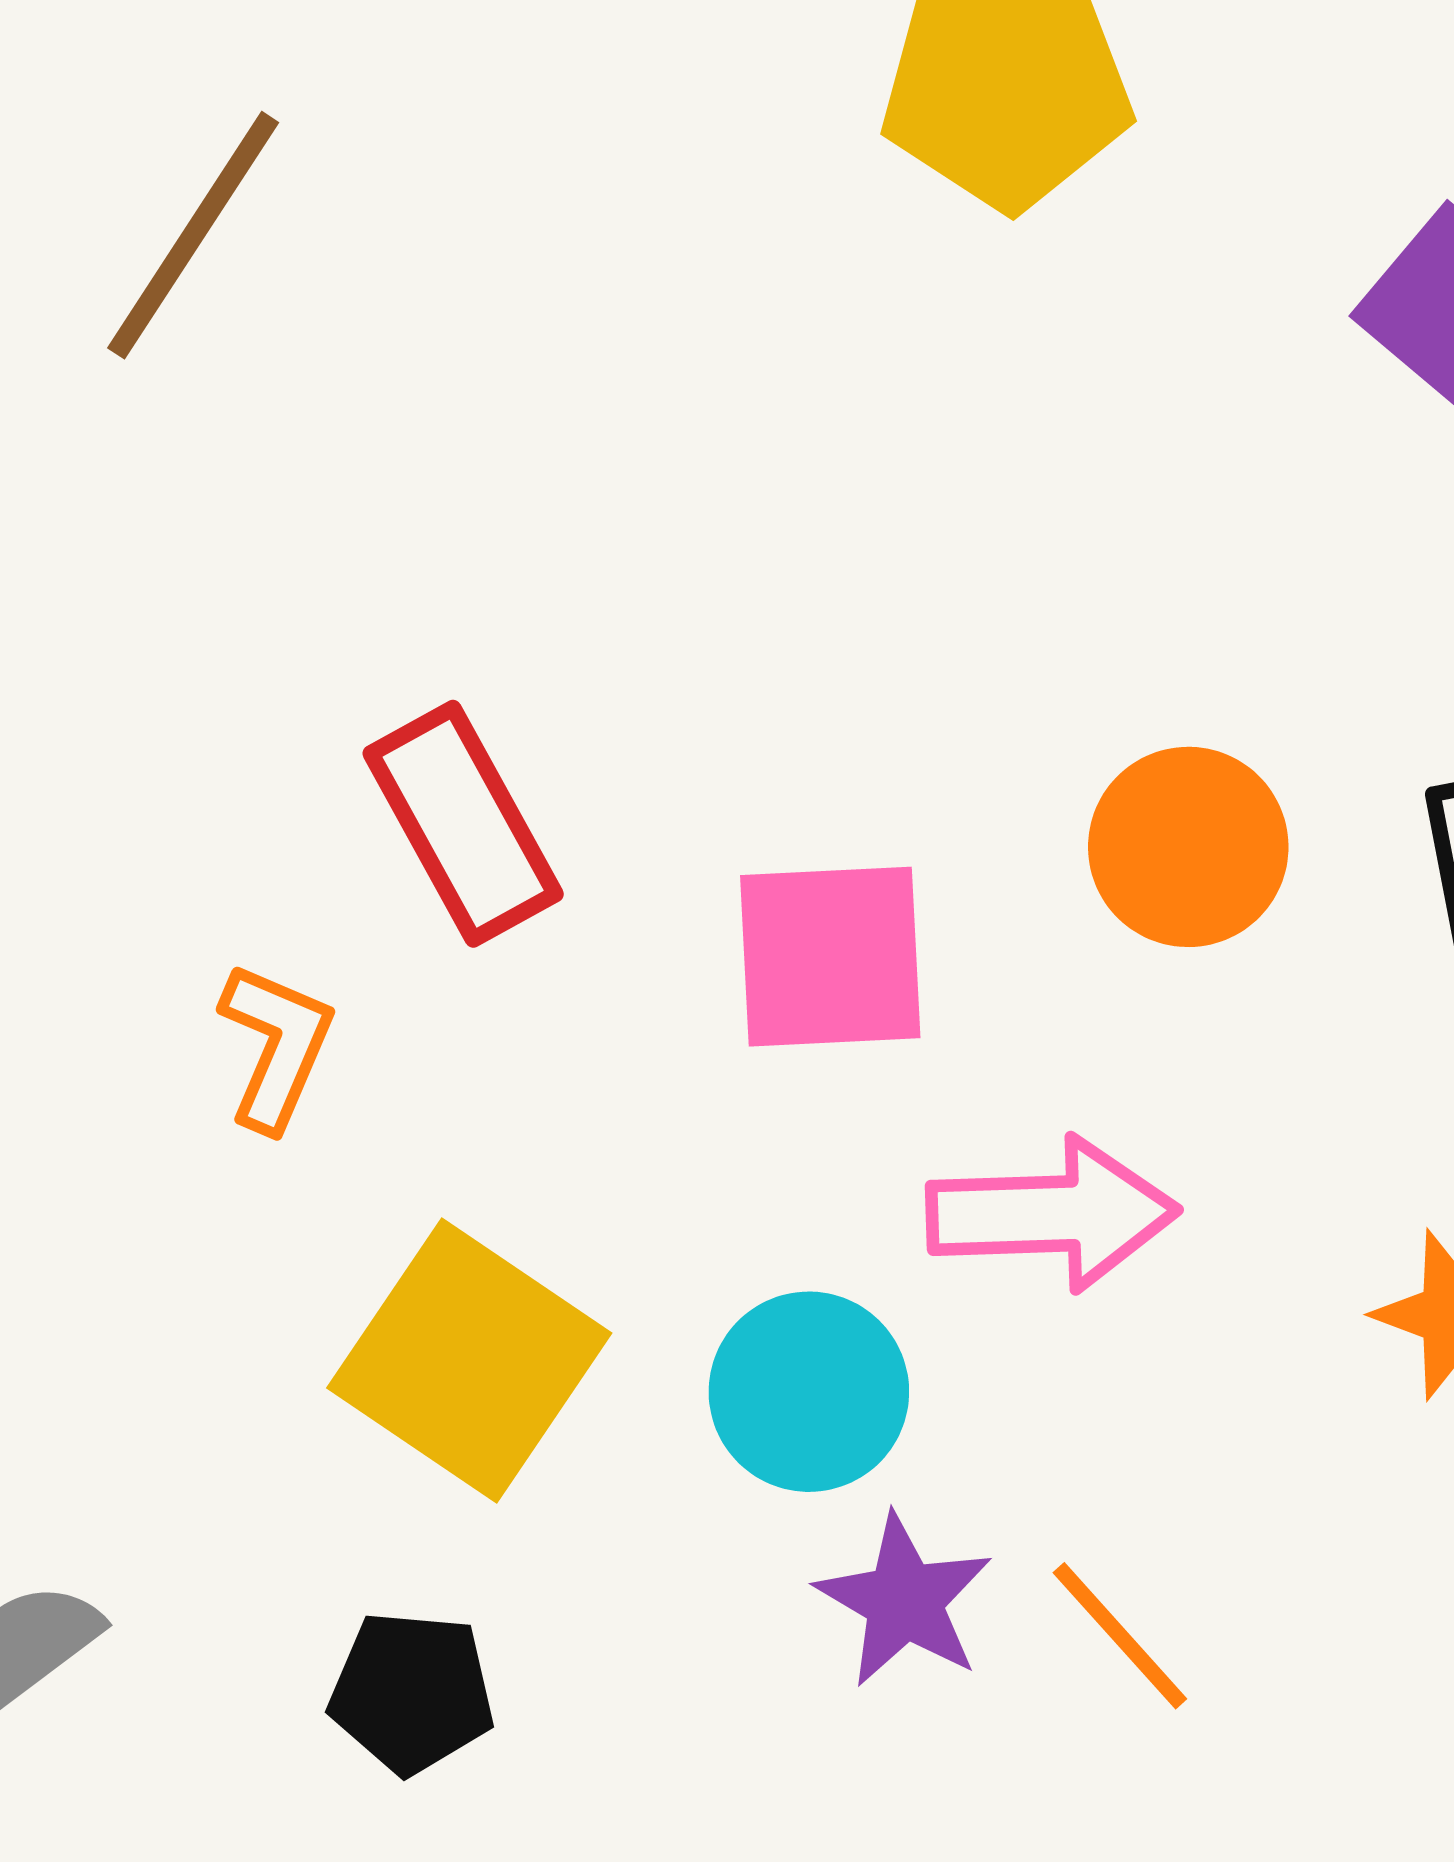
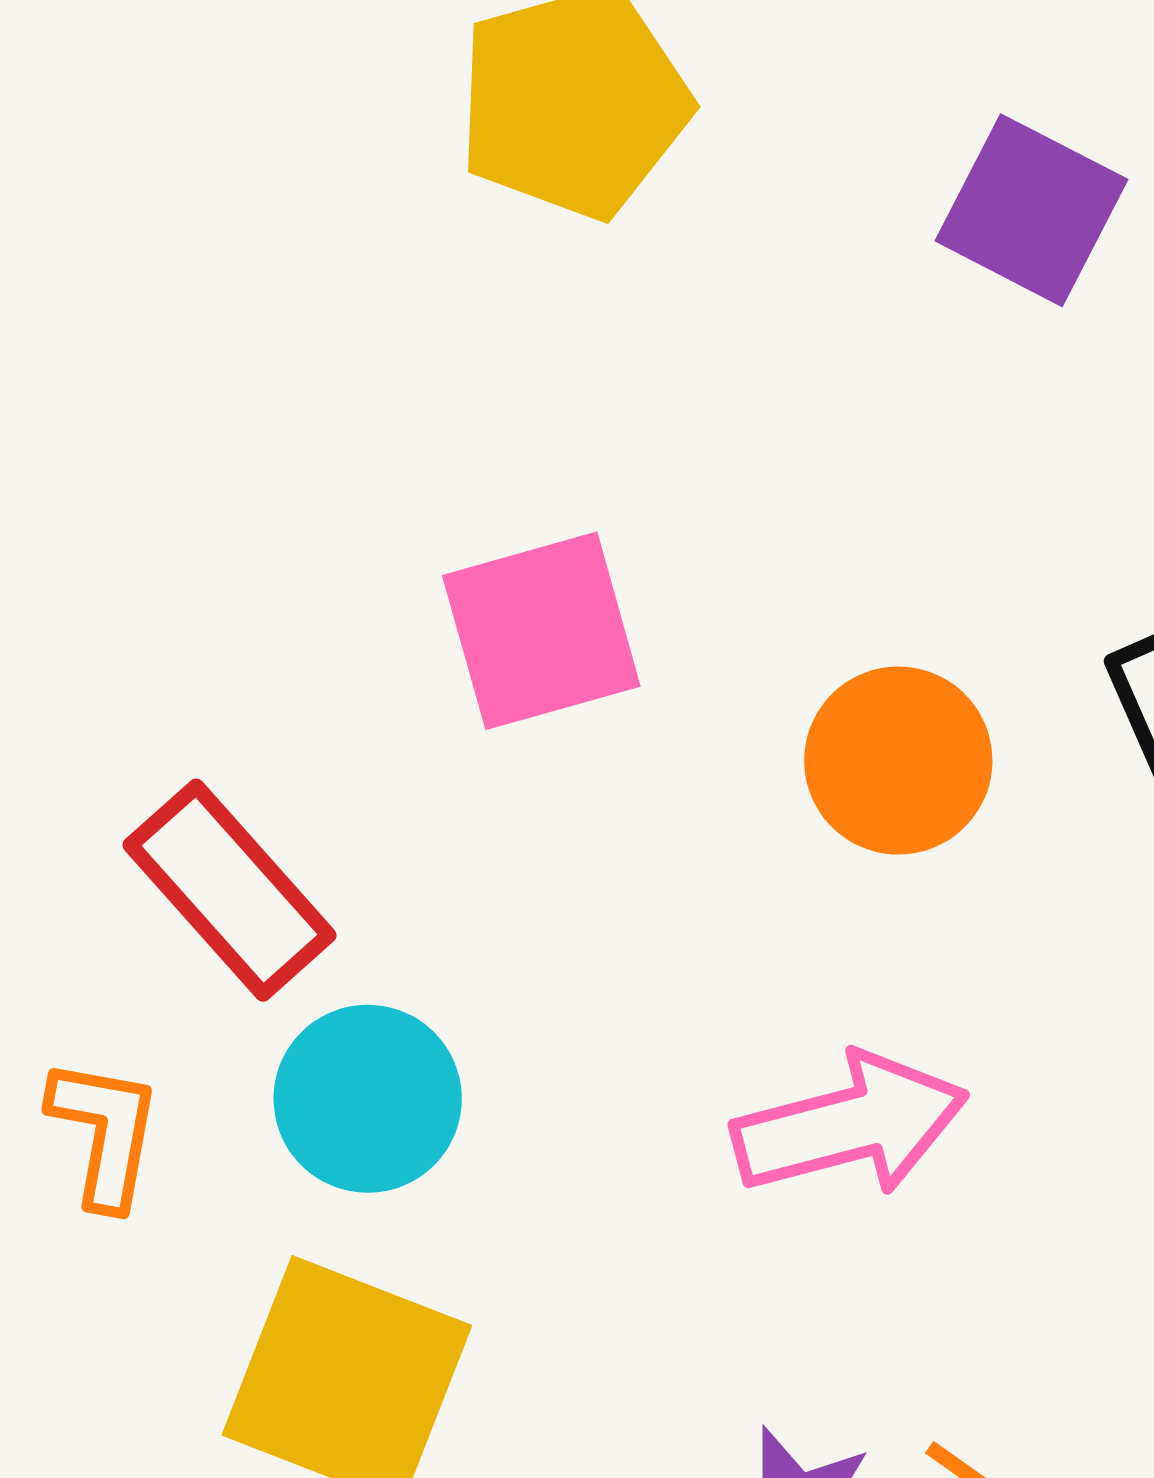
pink square: (830, 957) -> (541, 631), moved
cyan circle: (809, 1392) -> (368, 1099), moved

